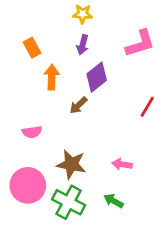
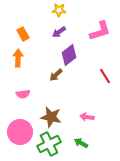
purple arrow: (83, 45) -> (59, 32), turned 40
orange arrow: (52, 77) -> (18, 58), moved
red line: (147, 107) -> (105, 76), turned -63
green cross: (69, 202) -> (49, 144), turned 35

